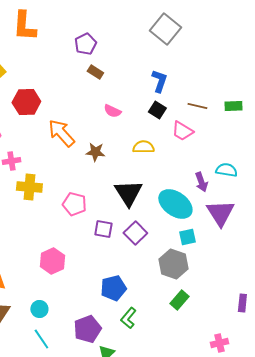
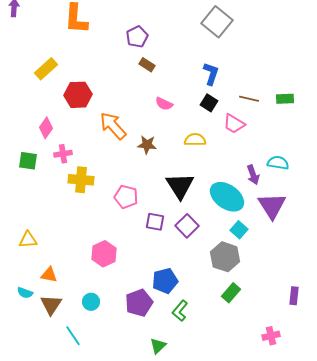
cyan square: (187, 237) -> (239, 230), turned -36
purple pentagon: (87, 329) -> (139, 303), moved
cyan line: (41, 339) -> (73, 336), moved

